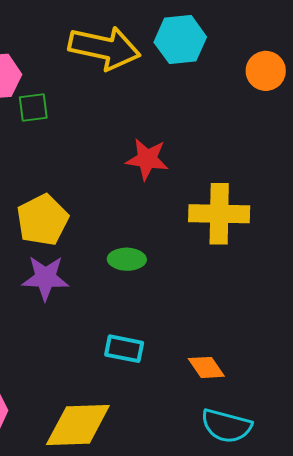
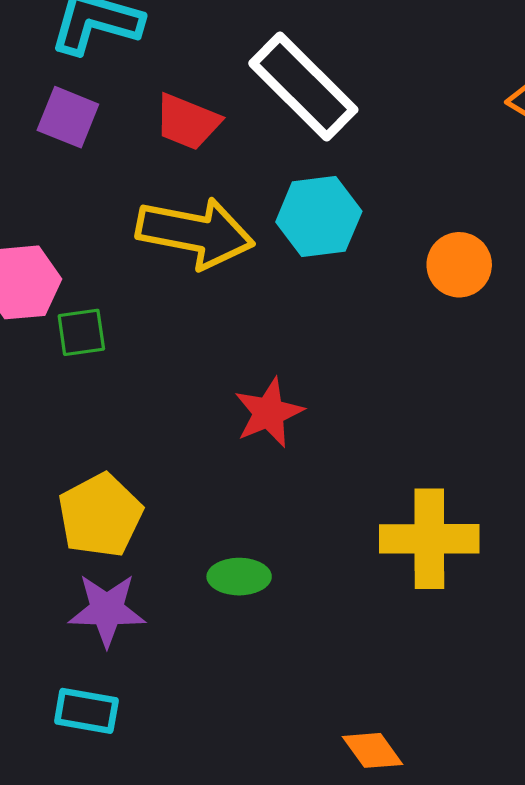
red star: (147, 159) -> (269, 413), turned -30
yellow cross: (219, 214) -> (429, 539), moved
cyan rectangle: (124, 349) -> (86, 711), moved

